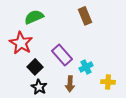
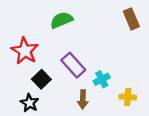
brown rectangle: (85, 16) -> (131, 19), moved
green semicircle: (34, 17) -> (61, 20), moved
black star: (39, 87) -> (30, 103), moved

